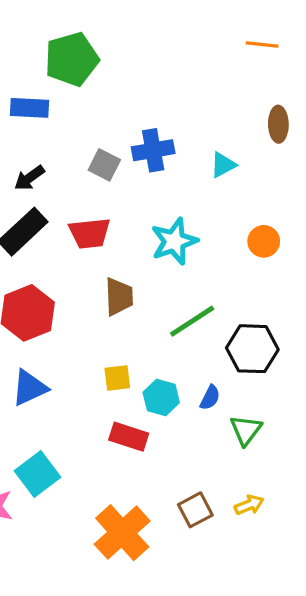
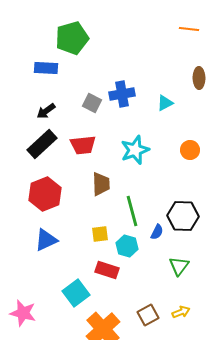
green line: (192, 321) -> (132, 211), moved, turned -72
blue semicircle: (210, 398) -> (157, 232), moved
cyan square: (38, 474) -> (76, 293), moved

